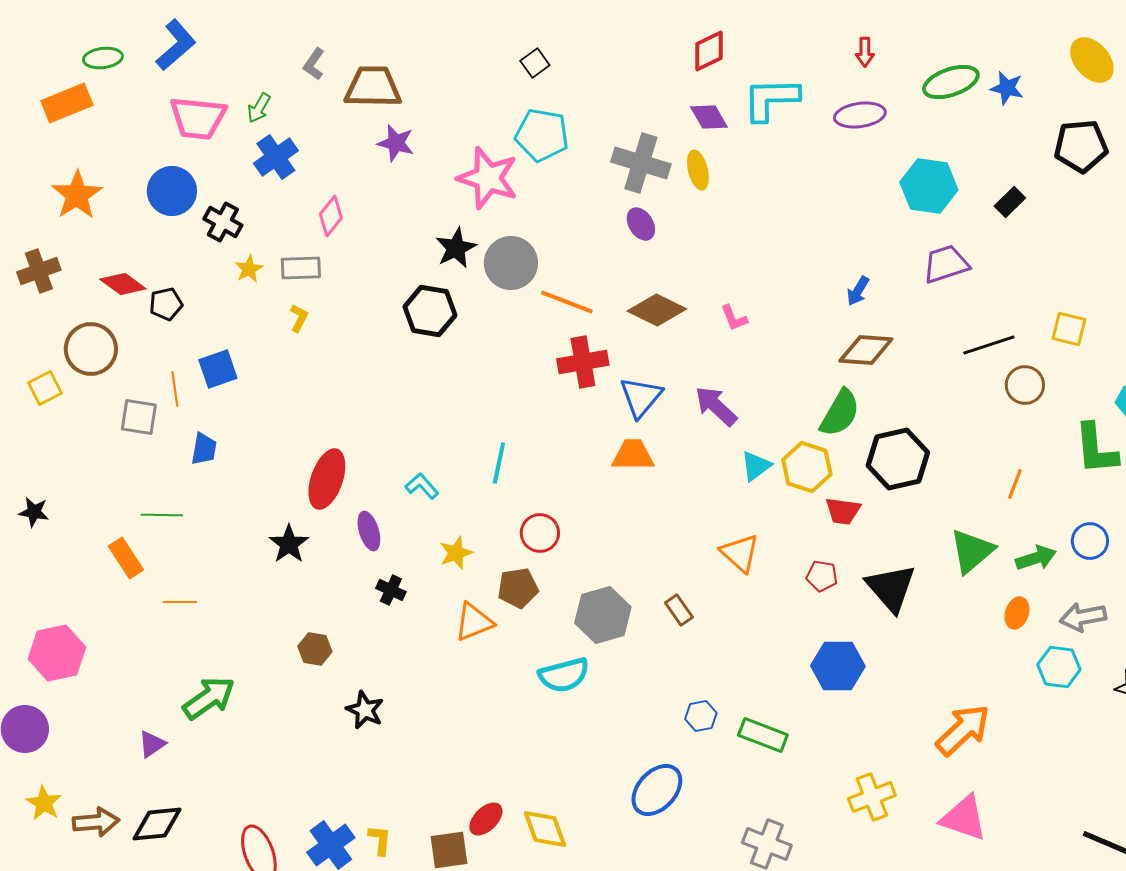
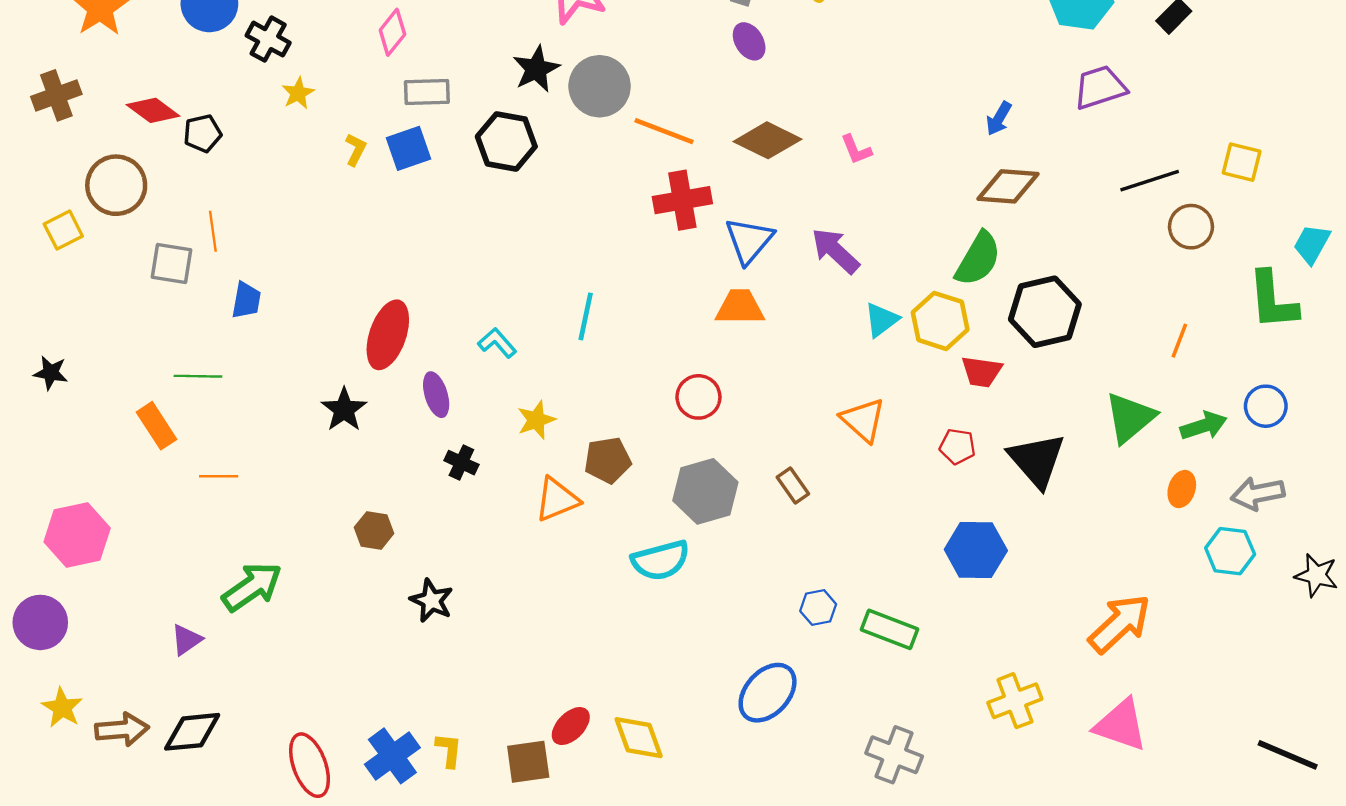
gray rectangle: (301, 268) -> (427, 92), moved
blue square: (218, 369) -> (409, 148), moved
red circle: (540, 533) -> (698, 397), moved

